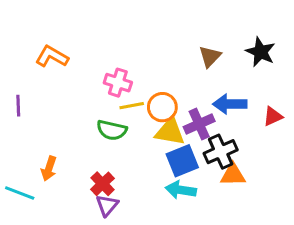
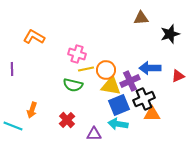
black star: (260, 52) -> (170, 34), turned 30
brown triangle: (210, 57) -> (141, 18), moved, turned 42
purple triangle: (107, 205) -> (94, 134), moved, turned 49

